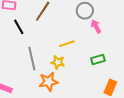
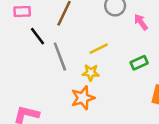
pink arrow: (96, 26) -> (141, 22), moved
gray line: (32, 59) -> (60, 57), moved

